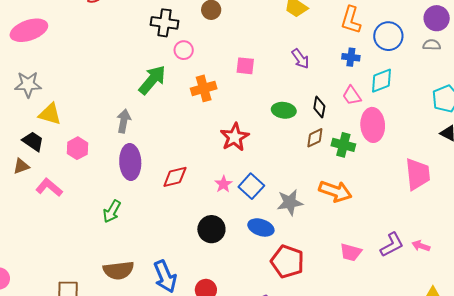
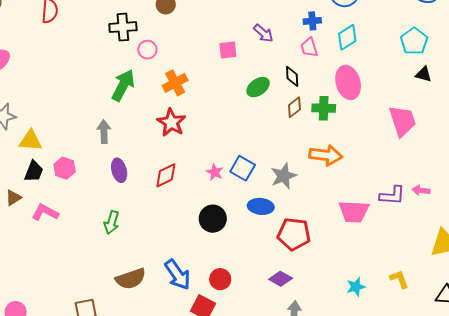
pink square: (245, 66) -> (228, 50), moved
pink trapezoid: (352, 96) -> (309, 47), moved, turned 30
green ellipse: (284, 110) -> (258, 87), turned -30
red star: (235, 137) -> (171, 122), moved
black trapezoid: (33, 141) -> (34, 171), moved, turned 90
purple ellipse: (130, 162) -> (119, 170), size x0.7
purple L-shape: (392, 245) -> (392, 195), turned 44
pink trapezoid: (351, 252) -> (354, 212), size x1.4

